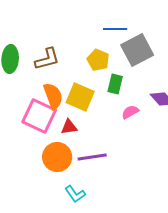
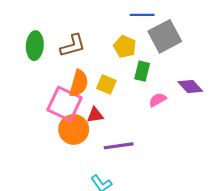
orange semicircle: (53, 96) -> (79, 83), turned 36
yellow square: (80, 97) -> (106, 84), size x0.7
orange circle: (57, 157) -> (74, 129), moved

